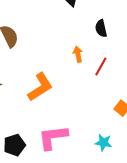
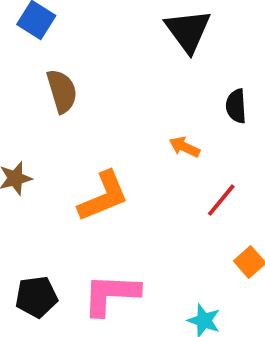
orange arrow: (78, 54) -> (184, 147), turned -63
red line: (101, 67) -> (221, 200), moved

